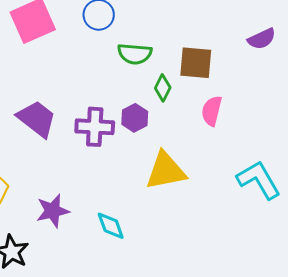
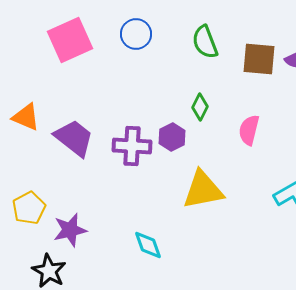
green semicircle: (135, 54) -> (205, 42), moved, turned 64
brown square: (196, 63) -> (259, 59), moved
purple star: (53, 211) -> (70, 230), moved

